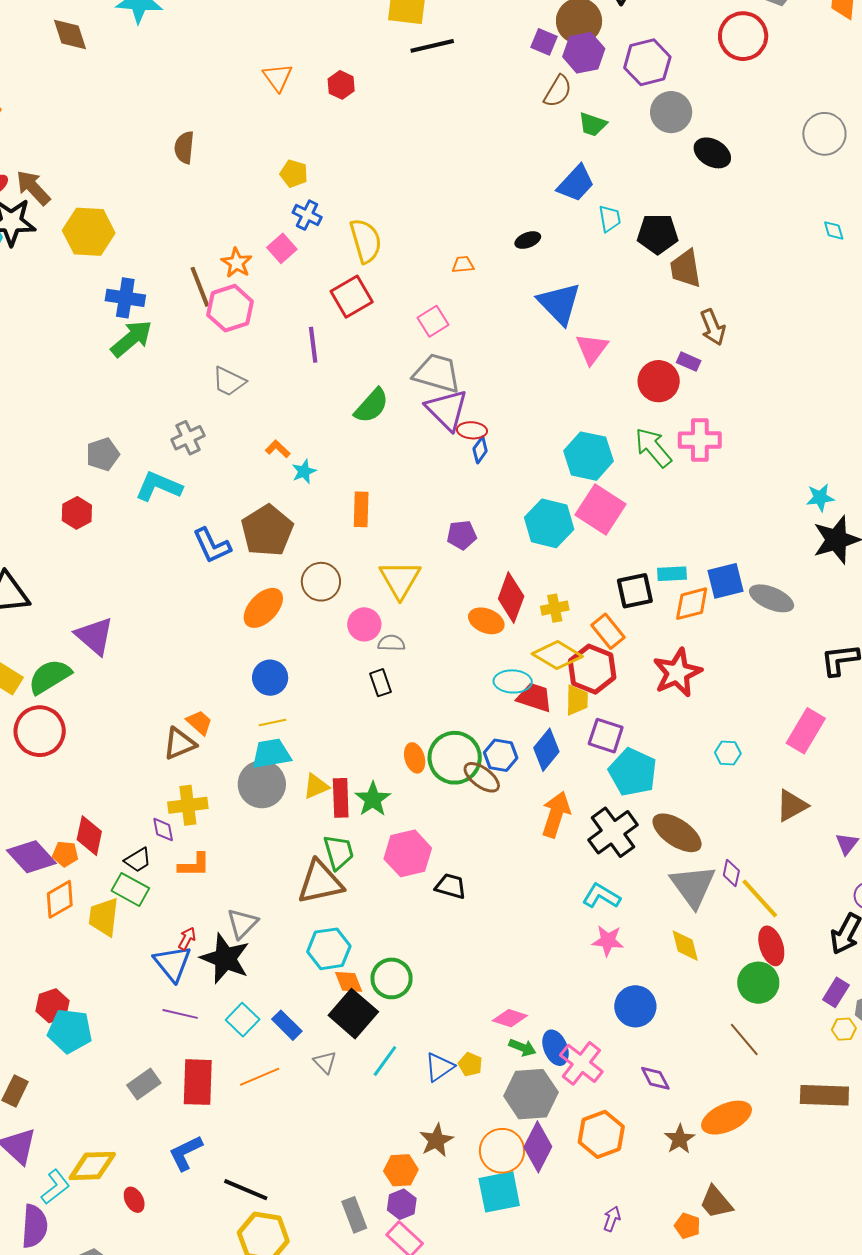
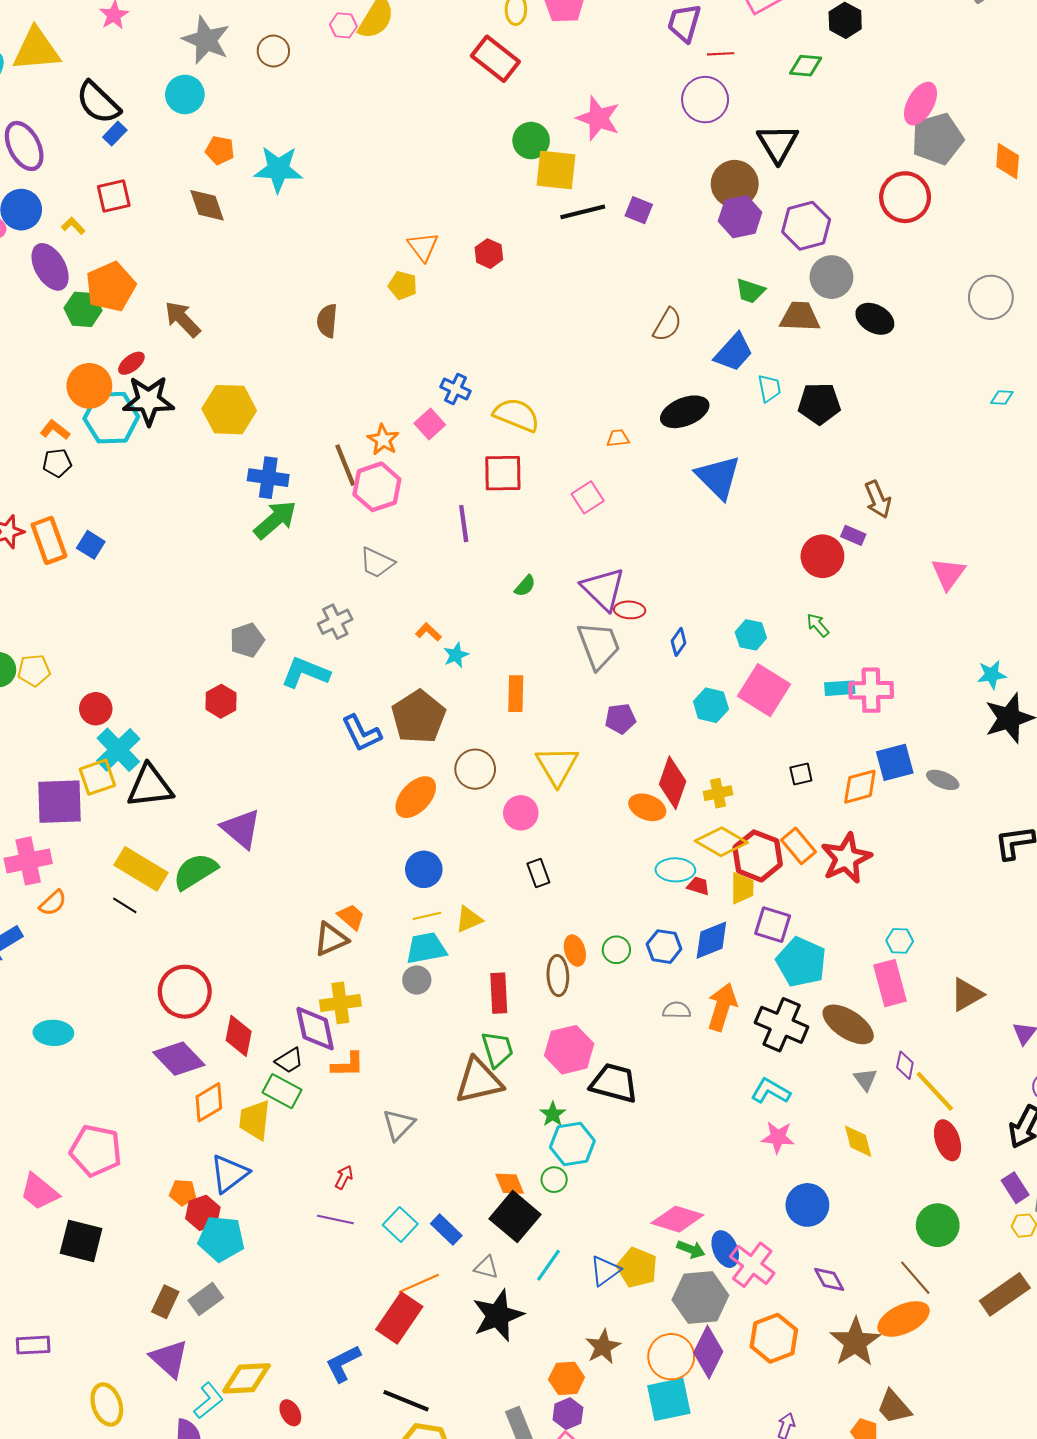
purple square: (544, 42) -> (639, 210), moved
brown semicircle: (558, 91) -> (667, 325), moved
yellow pentagon: (294, 174) -> (403, 285), moved
brown arrow: (33, 188) -> (183, 319), moved
cyan diamond: (834, 230) -> (1002, 397), turned -70
black ellipse: (528, 240) -> (685, 412), size x1.8
yellow semicircle: (366, 241) -> (517, 415), turned -51
brown trapezoid: (686, 269) -> (800, 317), moved, turned 102
red square: (352, 297) -> (503, 473), turned 30
pink triangle: (592, 349) -> (948, 574), moved
gray trapezoid: (437, 373) -> (599, 645), moved, turned 54
green semicircle: (372, 406) -> (525, 586), size x0.6
pink cross: (700, 440) -> (871, 690), moved
green arrow: (653, 448) -> (818, 625), size x0.6
blue diamond: (480, 450) -> (679, 642), moved
cyan hexagon: (589, 456) -> (751, 635), size x0.6
cyan hexagon: (549, 523) -> (711, 705), size x0.7
cyan rectangle: (672, 574) -> (840, 688), moved
black square: (635, 591) -> (801, 774), size x0.6
gray ellipse: (772, 598) -> (943, 780), size x0.7
orange rectangle: (608, 631) -> (799, 846), moved
gray semicircle: (391, 643) -> (677, 1010), moved
red trapezoid: (535, 697) -> (698, 886), size x0.6
red circle: (40, 731) -> (185, 992), moved
pink rectangle: (806, 731) -> (890, 983), moved, turned -45
blue diamond: (546, 750) -> (711, 940), turned 30
green circle: (455, 758) -> (616, 950), size x0.5
brown ellipse: (482, 777) -> (558, 976), moved, turned 51
gray circle: (262, 784) -> (417, 980), size x0.6
yellow triangle: (316, 786) -> (469, 919), moved
green star: (373, 799) -> (553, 1114), moved, size x0.7
purple diamond: (163, 830) -> (315, 1029), size x1.8
black cross: (613, 832) -> (782, 1025), turned -30
orange pentagon: (65, 854) -> (183, 1192), moved
black trapezoid: (451, 886) -> (614, 1083), size x1.5
gray triangle: (693, 886) -> (865, 1079), size x0.5
red arrow: (187, 938) -> (344, 1177), moved
cyan hexagon: (329, 949) -> (572, 1144), moved
black star: (225, 958) -> (498, 1315), moved, turned 30
blue triangle: (172, 963) -> (229, 1174), moved, turned 33
green circle: (392, 978) -> (554, 1180), size x0.6
green circle: (758, 983) -> (938, 1225), moved
purple rectangle: (836, 992) -> (1015, 1188), turned -64
pink diamond: (510, 1018) -> (677, 1219), size x1.4
brown line: (744, 1039) -> (915, 1278), moved
gray triangle: (325, 1062) -> (486, 1267), turned -30
yellow pentagon: (470, 1064) -> (637, 1268), size x1.6
red rectangle: (198, 1082) -> (399, 1318), moved, turned 33
gray rectangle: (144, 1084) -> (206, 1299), moved
brown rectangle: (824, 1095) -> (1005, 1294), turned -36
brown star: (680, 1139) -> (855, 1342), size x1.6

